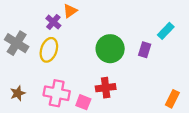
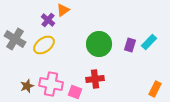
cyan rectangle: (166, 31) -> (149, 42), moved
yellow ellipse: (49, 50) -> (44, 45), turned 35
brown star: (18, 93) -> (27, 86), moved

